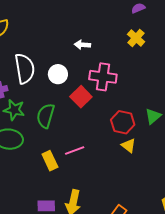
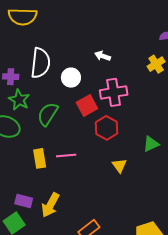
pink cross: (103, 77) -> (114, 92), turned -32
red hexagon: (123, 122) -> (107, 128), moved

